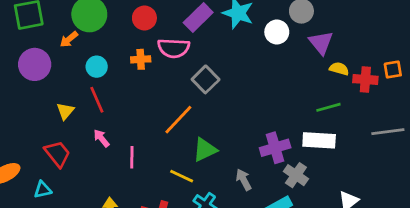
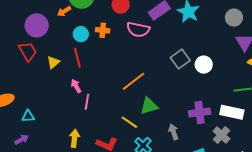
white circle: (277, 32) -> (204, 65), moved
orange cross: (141, 59) -> (103, 30), moved
gray square: (206, 79) -> (180, 59), moved
red trapezoid: (57, 154) -> (28, 51), moved
pink line: (132, 157) -> (87, 102), moved
gray cross: (296, 175) -> (221, 135), moved

